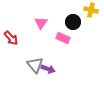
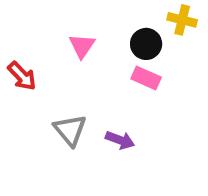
pink rectangle: (63, 38) -> (146, 78), moved
purple arrow: (48, 69) -> (120, 140), moved

